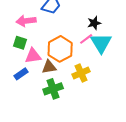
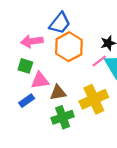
orange hexagon: (60, 49) -> (69, 47), moved
yellow cross: (81, 73) -> (94, 99), size x1.4

